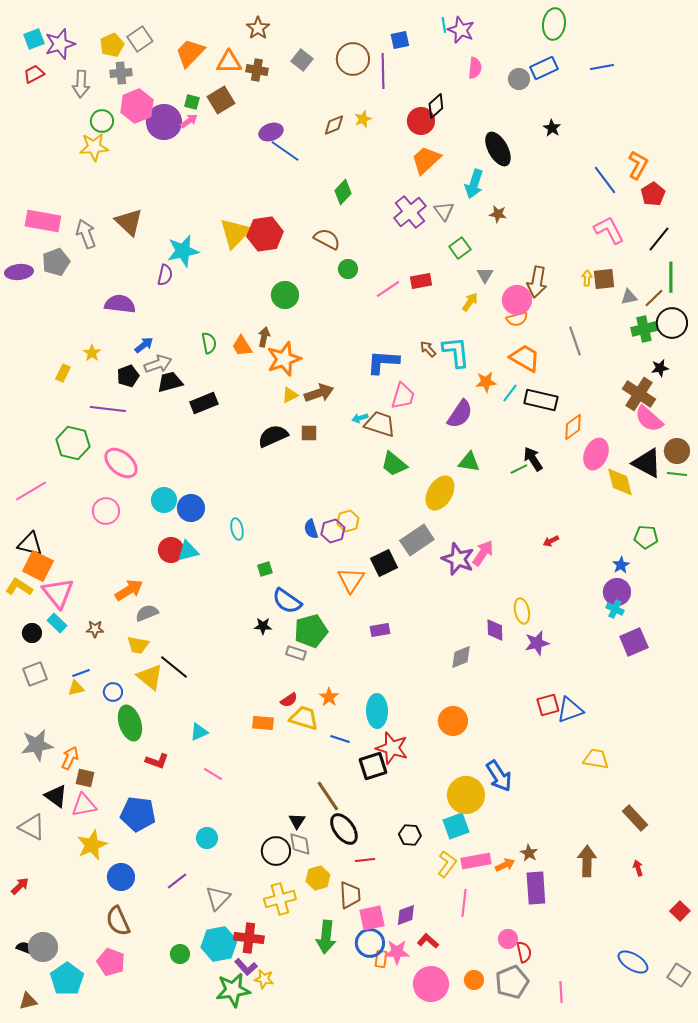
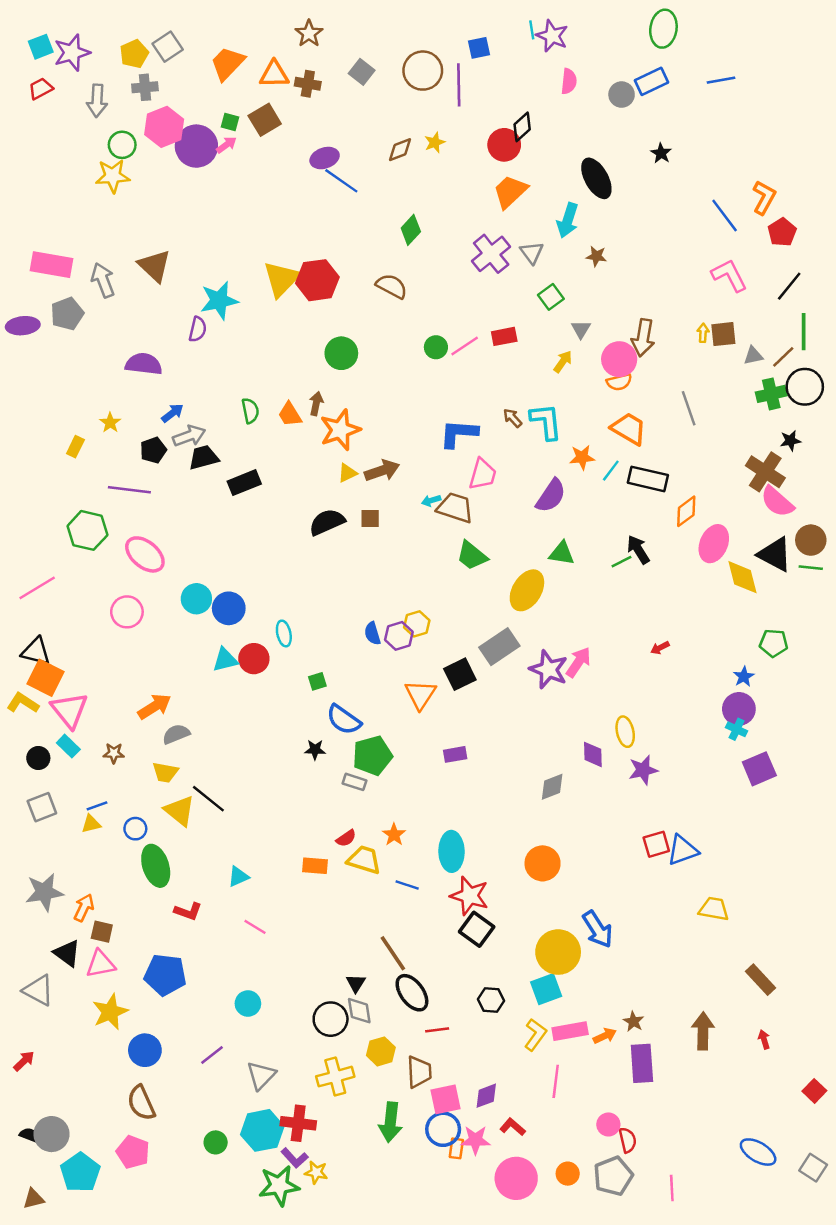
green circle: (348, 269) -> (436, 347), moved
red circle: (171, 550) -> (254, 659), moved
black square: (373, 766) -> (477, 929), moved, turned -36

